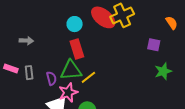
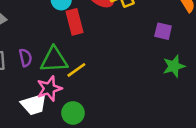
red rectangle: (77, 49) -> (74, 22), moved
purple semicircle: (51, 78) -> (25, 58), moved

